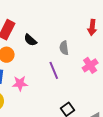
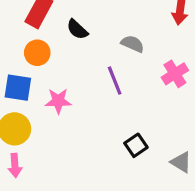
gray semicircle: (64, 48) -> (133, 44), turned 120

